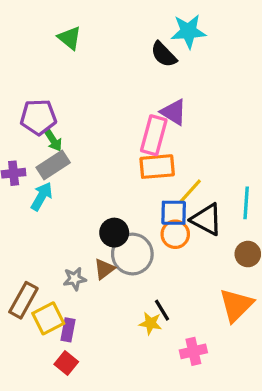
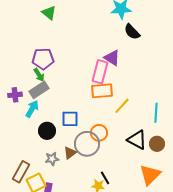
black semicircle: (164, 54) -> (132, 32), moved
purple pentagon: (38, 117) -> (43, 59), moved
blue square: (174, 213) -> (70, 119), moved
black triangle: (207, 219) -> (137, 140), moved
black circle: (114, 233) -> (47, 131), moved
orange circle: (175, 234) -> (99, 133), moved

